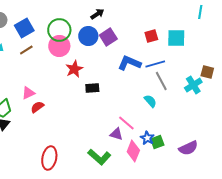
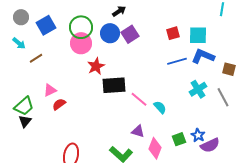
brown line: (26, 50) -> (36, 58), moved
blue L-shape: (129, 63) -> (203, 56), moved
gray line: (161, 81) -> (223, 97), moved
cyan cross: (193, 85) -> (198, 89), moved
black rectangle: (92, 88) -> (114, 85), size x1.6
cyan semicircle: (150, 101) -> (160, 107), moved
pink line: (126, 123) -> (139, 99), moved
blue star: (147, 138) -> (198, 135), moved

